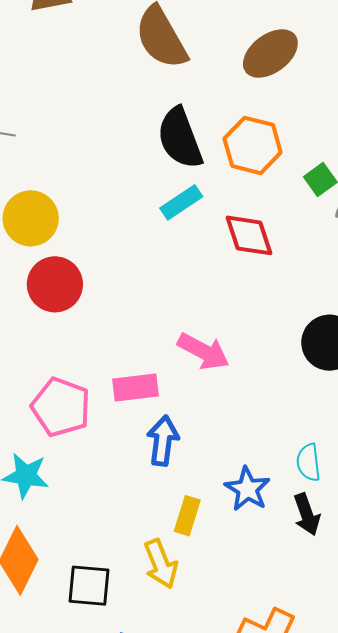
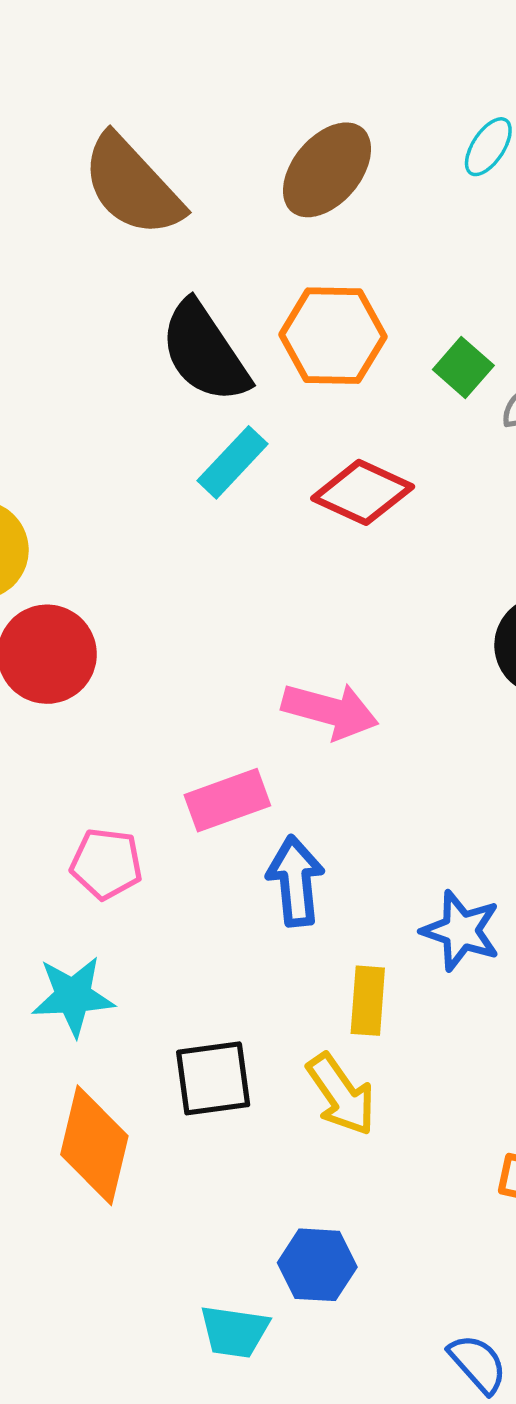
red diamond: (249, 235) -> (363, 492), turned -34
pink pentagon: (61, 407) -> (106, 864), size x0.7
black square: (89, 586) -> (213, 1078), moved

